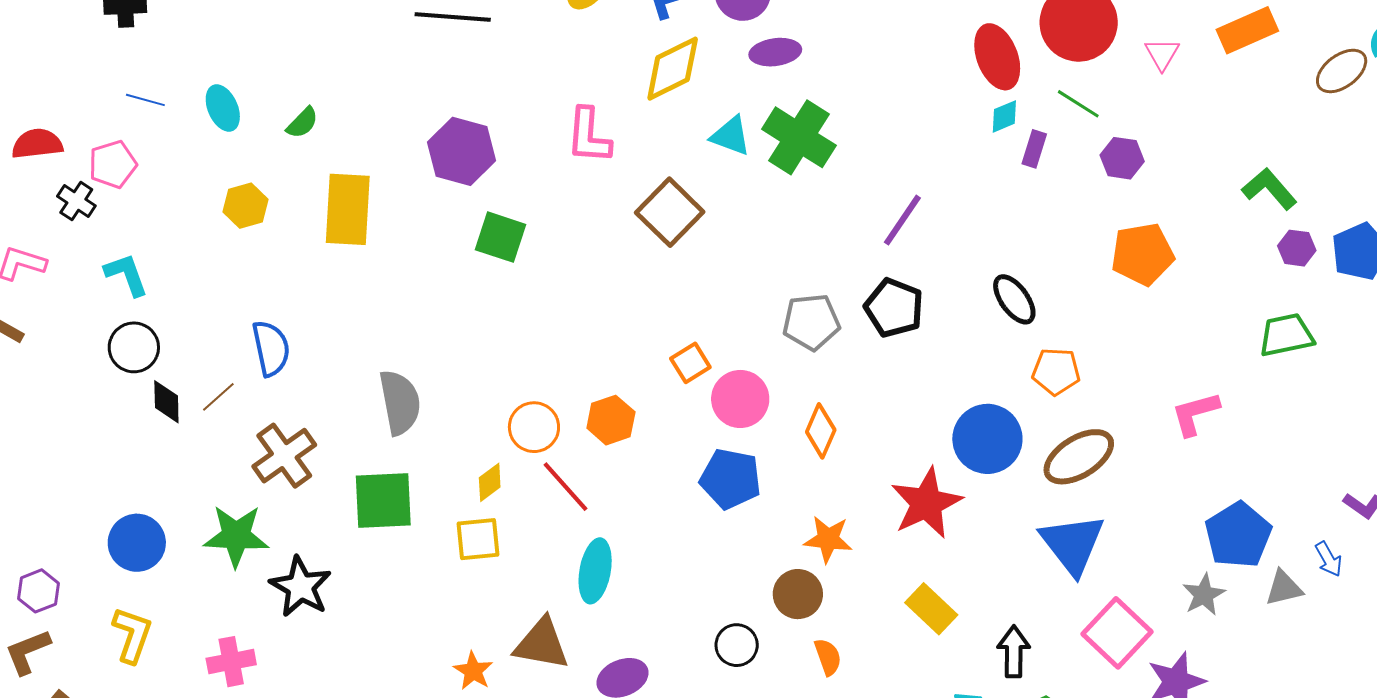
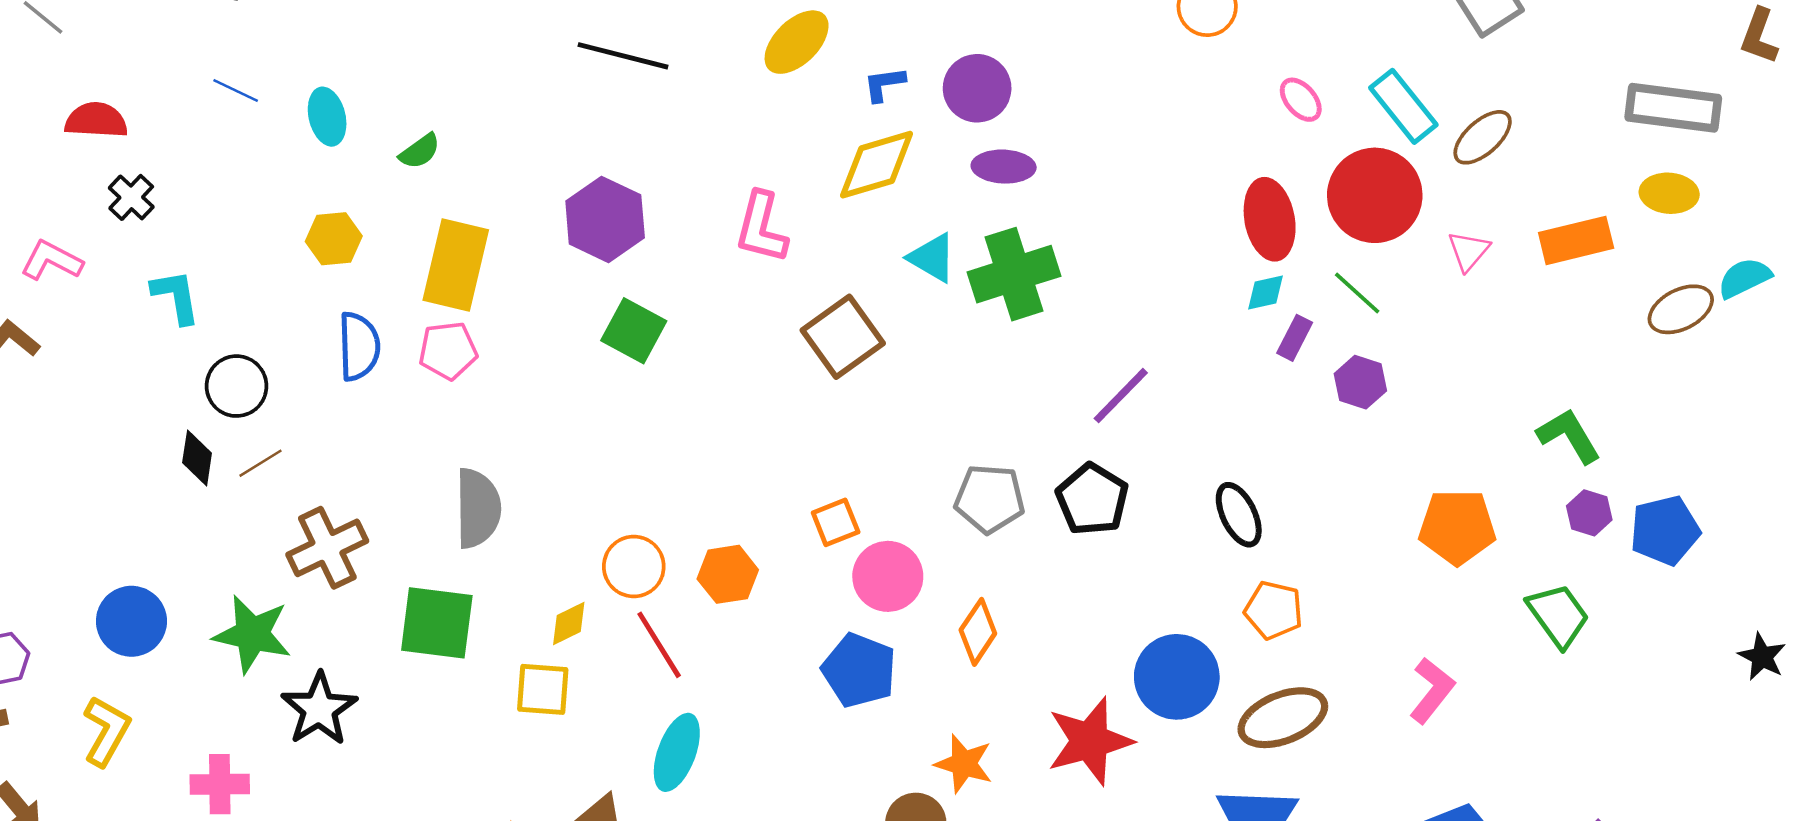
green cross: (799, 137) -> (1014, 274), turned 30
purple hexagon: (1122, 158) -> (1360, 382), moved
pink pentagon: (113, 164) -> (448, 351), moved
orange pentagon: (1143, 254) -> (1457, 527), moved
green trapezoid: (1286, 335) -> (1558, 615), turned 56
black circle: (134, 347) -> (237, 386), moved
blue semicircle: (271, 348) -> (359, 346), moved
pink L-shape: (1195, 414) -> (1432, 690), turned 134

